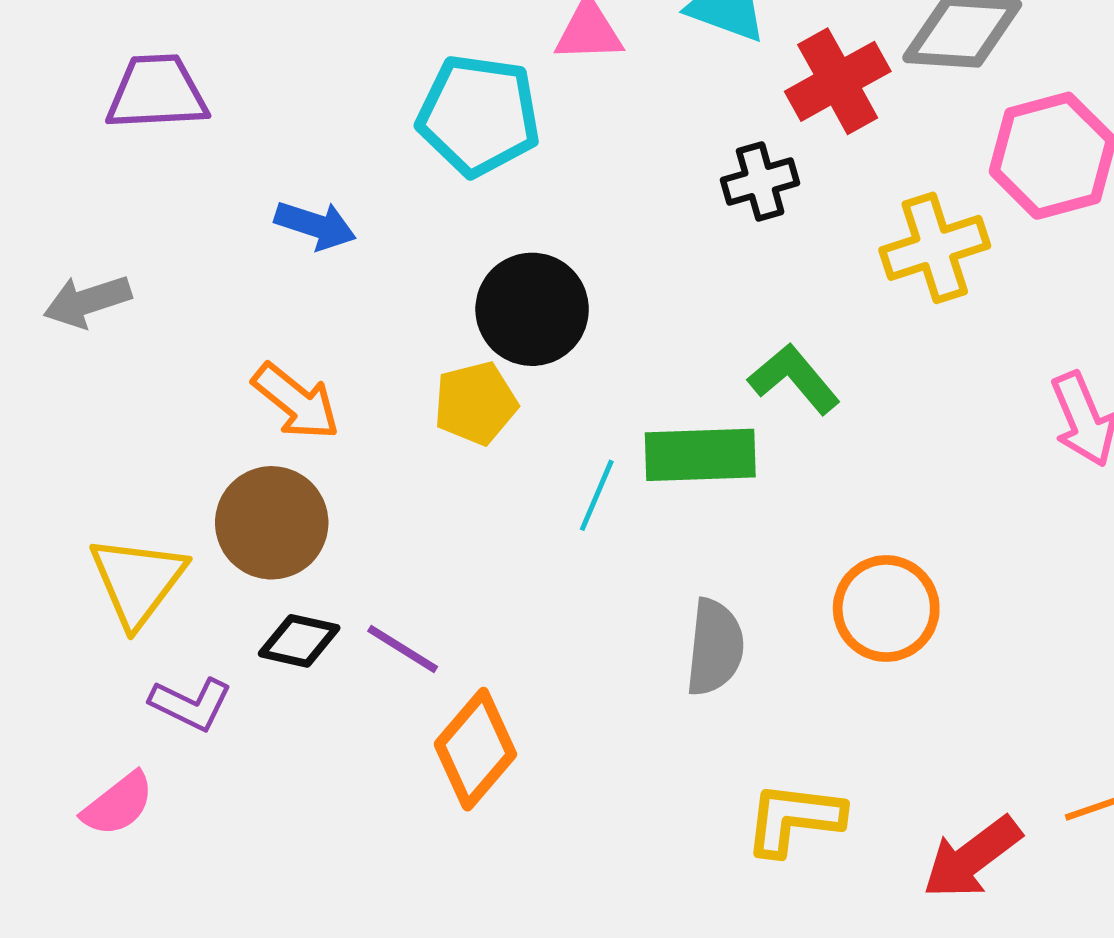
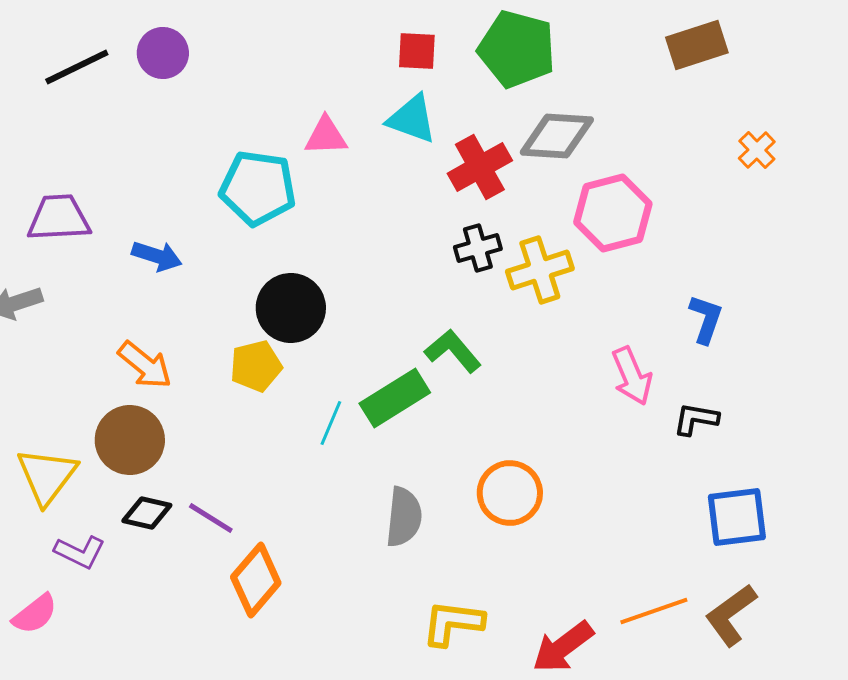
purple trapezoid: (157, 93) -> (59, 218), moved
black cross: (760, 182) -> (478, 248), moved
green rectangle: (700, 455) -> (395, 398), turned -30

